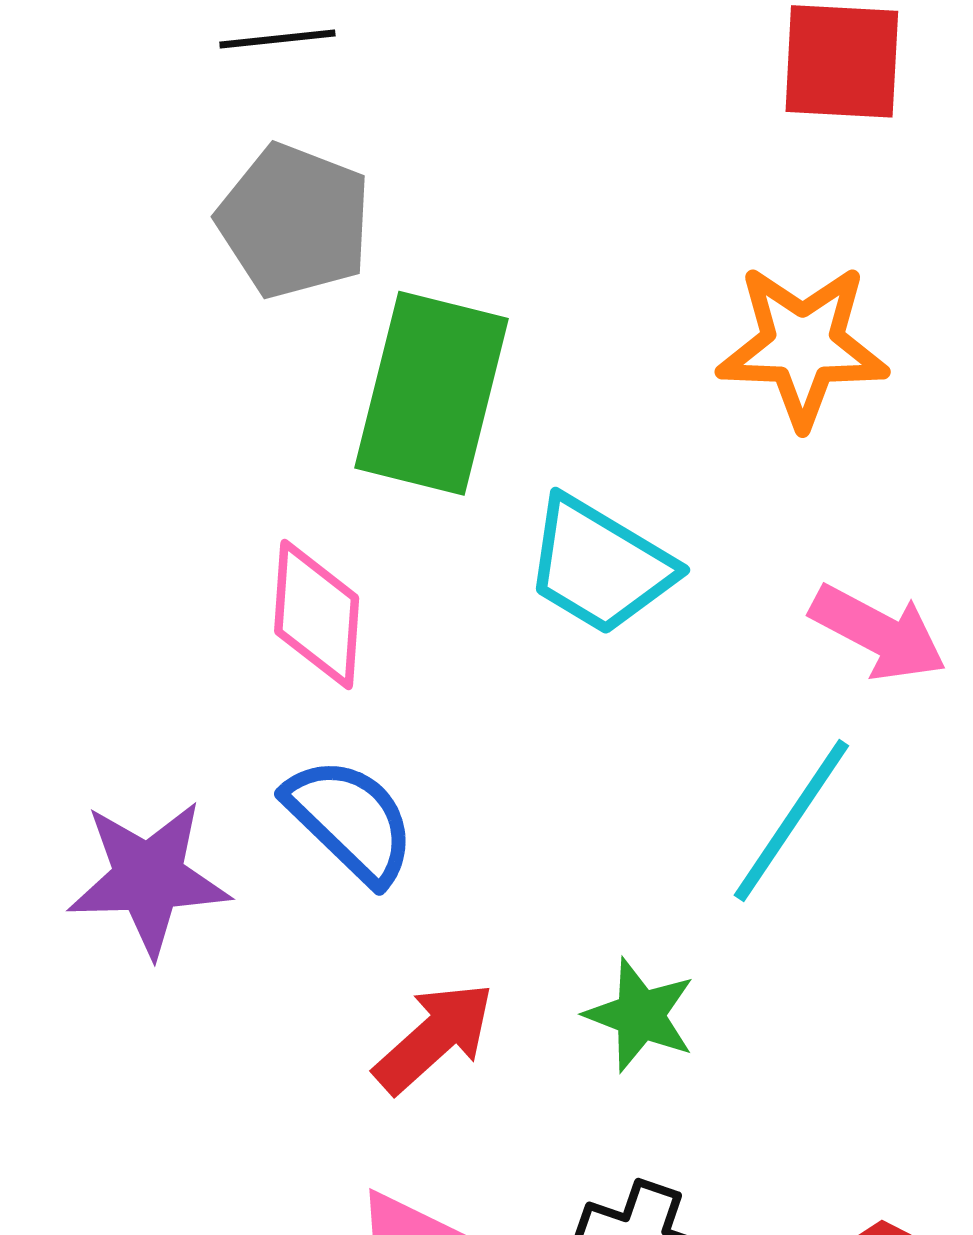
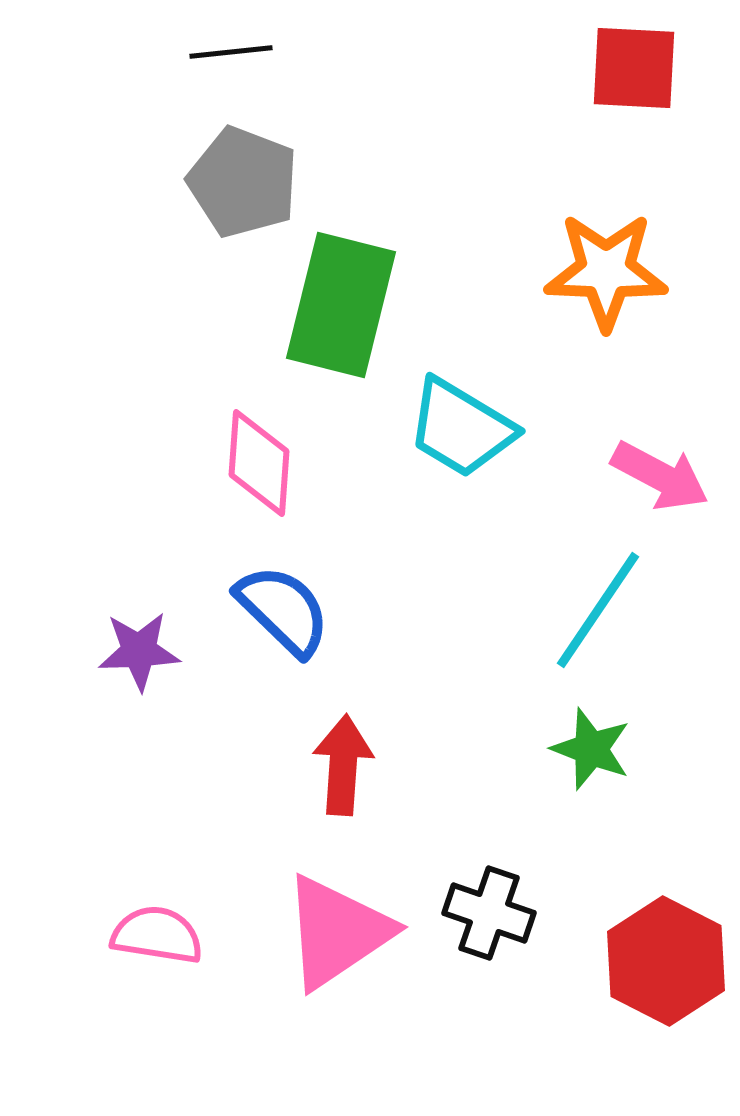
purple star: (149, 878) -> (139, 651), size x0.7
green star: (640, 1015) -> (591, 749), moved
red arrow: (434, 1038) -> (343, 765), turned -44

